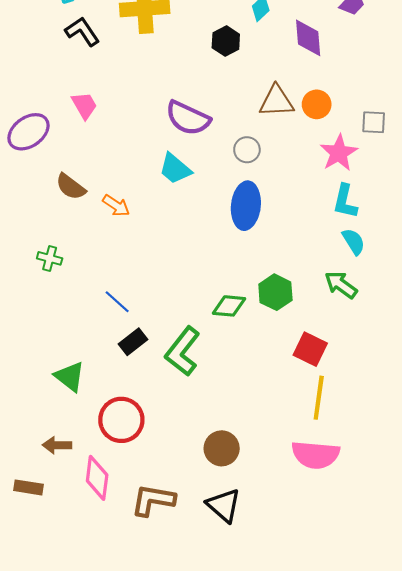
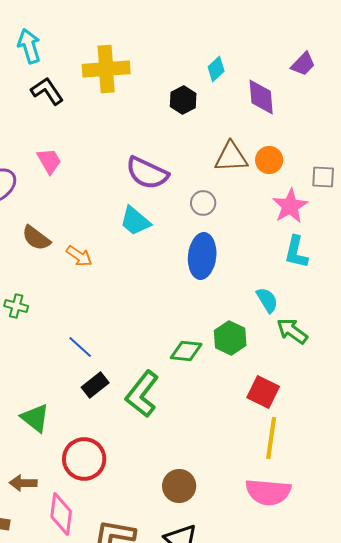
cyan semicircle: (354, 242) -> (267, 300), moved

